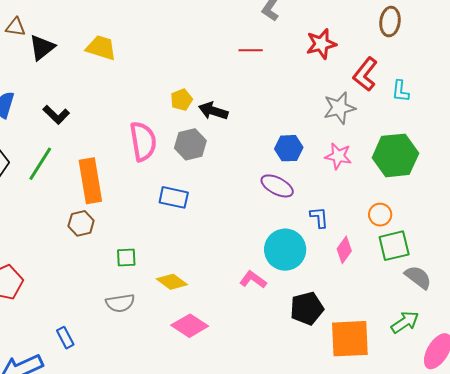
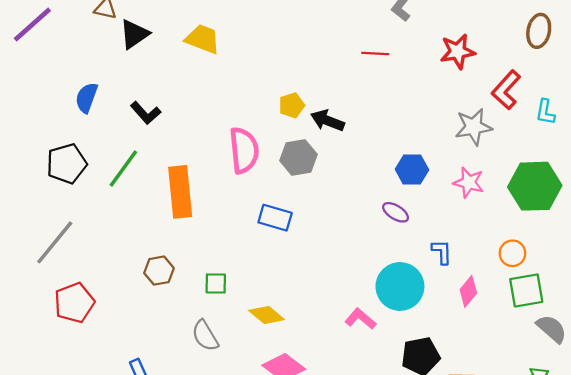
purple ellipse: (277, 186) -> (396, 212), size x0.7
brown hexagon: (81, 223) -> (159, 271), moved
gray semicircle: (120, 303) -> (205, 336), turned 64

